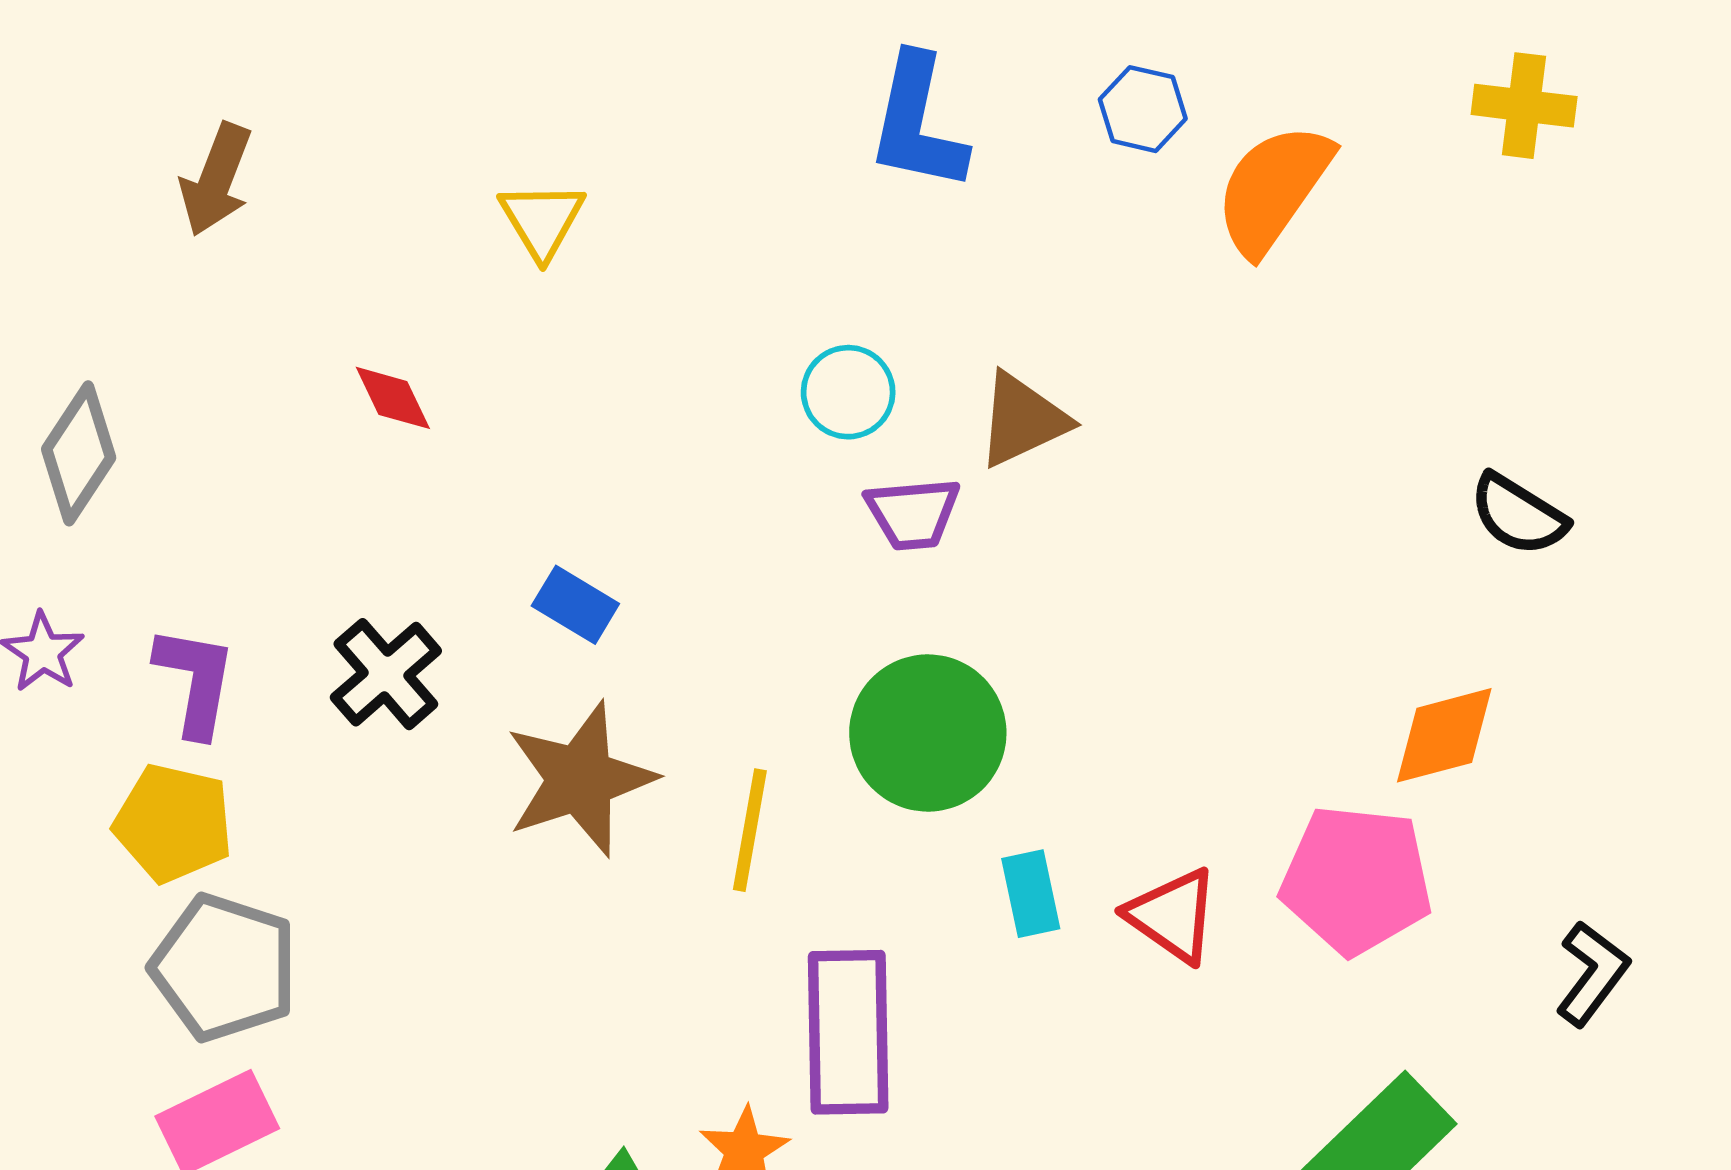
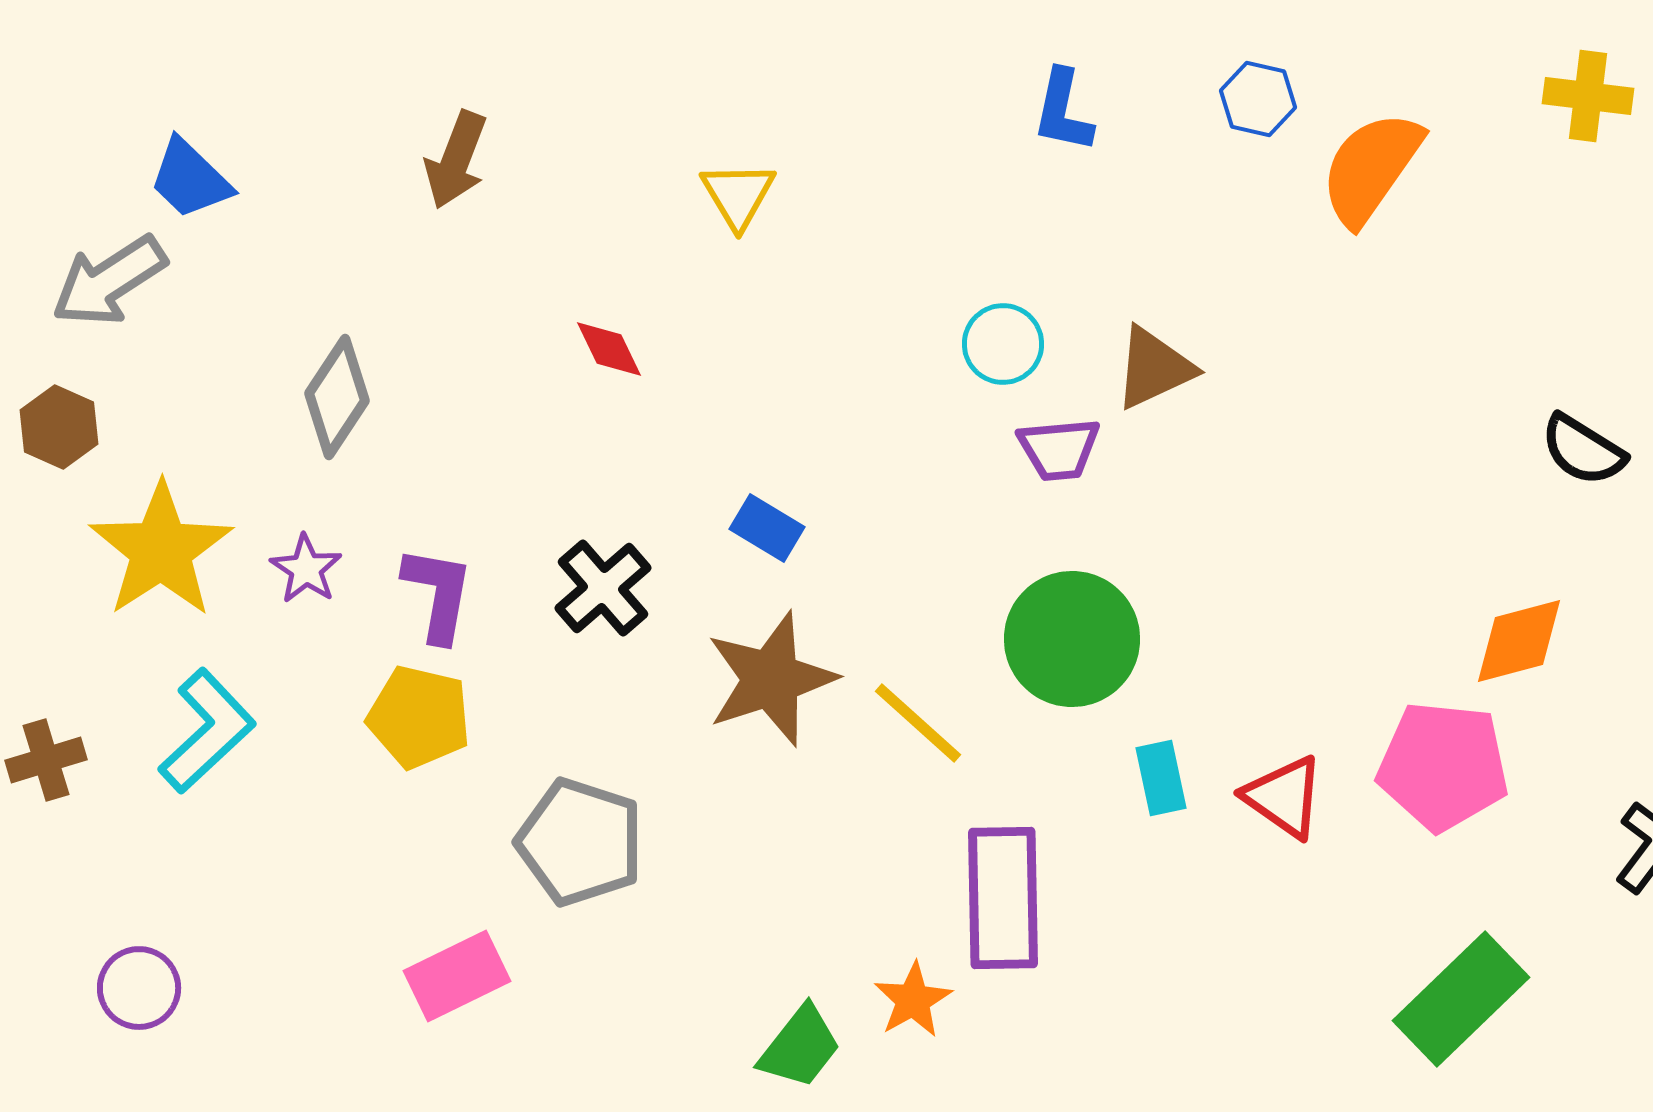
blue L-shape: (917, 123) -> (1063, 111), size x0.7
yellow line: (750, 830) -> (918, 723), turned -58
gray pentagon: (224, 968) -> (580, 842), moved

